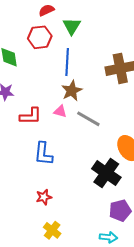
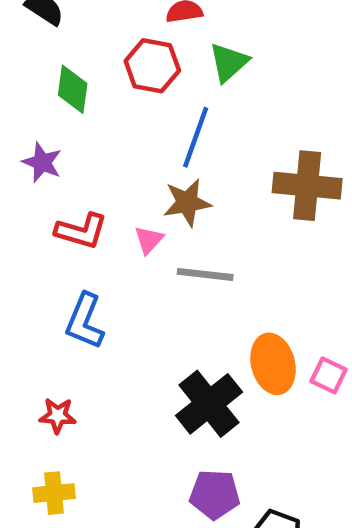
pink triangle: (60, 111) -> (149, 240), turned 40
gray line: (88, 119) -> (205, 274), turned -40
yellow cross: (52, 230) -> (54, 493), turned 30

